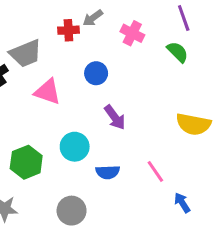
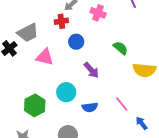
red cross: (68, 30) -> (61, 21), moved
green semicircle: (178, 52) -> (120, 48), moved

